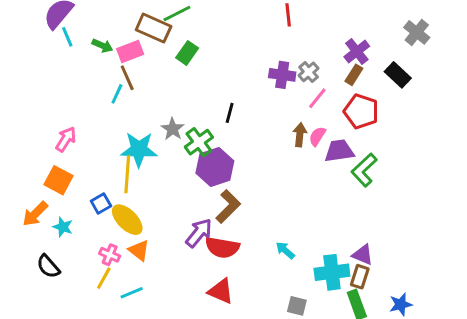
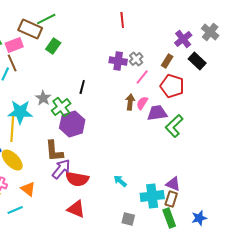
purple cross: (357, 51) -> (183, 39), moved
brown L-shape: (228, 206) -> (54, 151), moved, turned 130
orange triangle: (139, 250) -> (28, 189), moved

